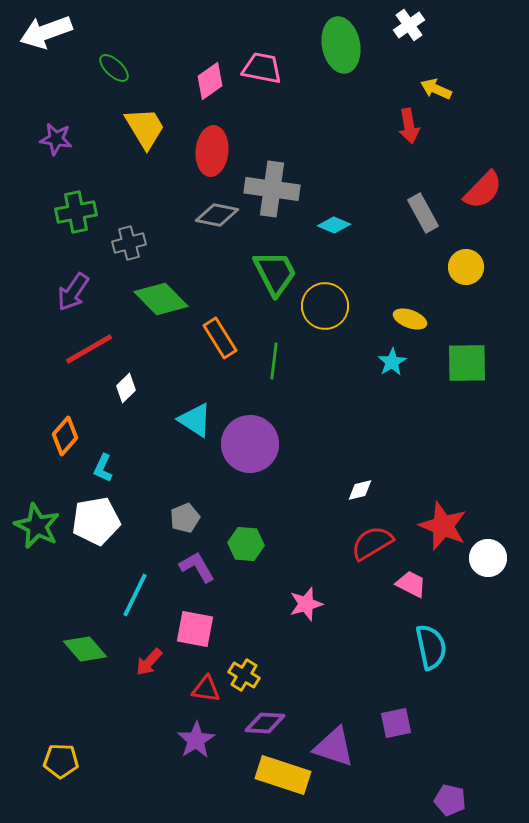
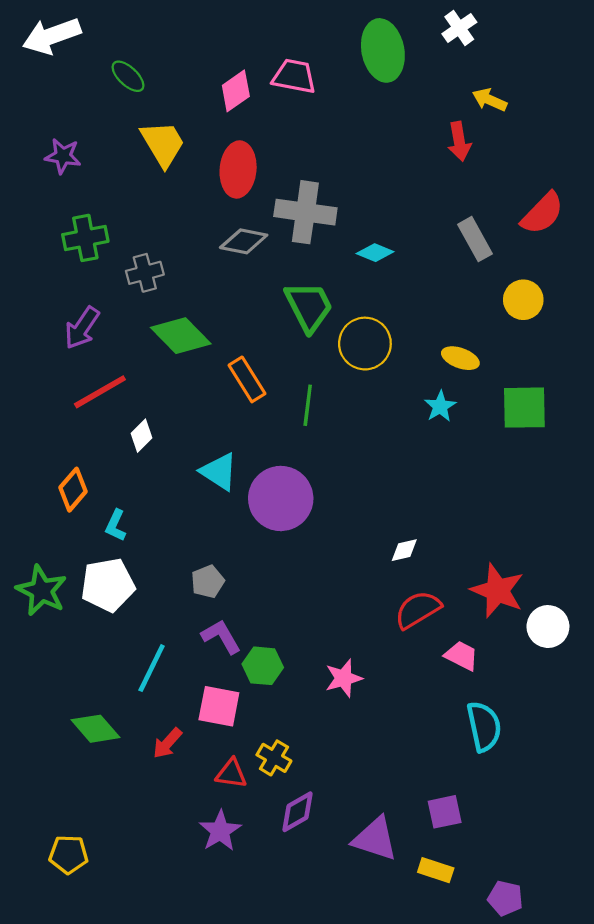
green hexagon: (246, 544) -> (263, 666), moved
purple diamond: (265, 723) -> (298, 812), turned -33
yellow rectangle: (283, 775) -> (436, 870), moved, size x0.6

